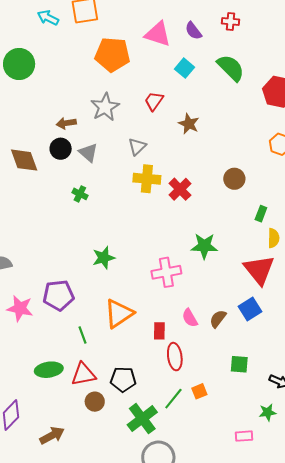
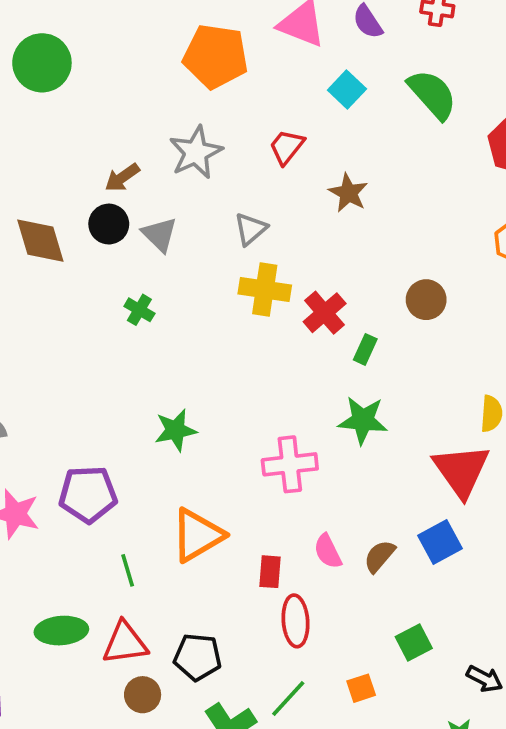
brown arrow: (66, 123) -> (122, 178), turned -30
green rectangle: (261, 214) -> (365, 349), moved
green square: (239, 364) -> (414, 643), turned -36
orange square: (199, 391) -> (361, 688), moved

